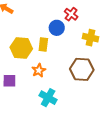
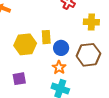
blue circle: (57, 28) -> (61, 48), moved
orange star: (39, 70) -> (59, 67), moved

